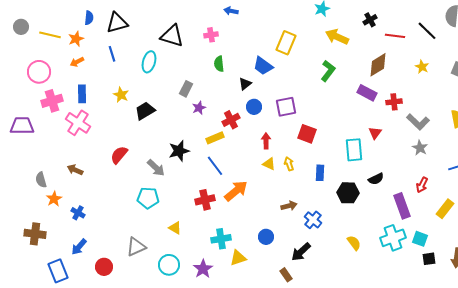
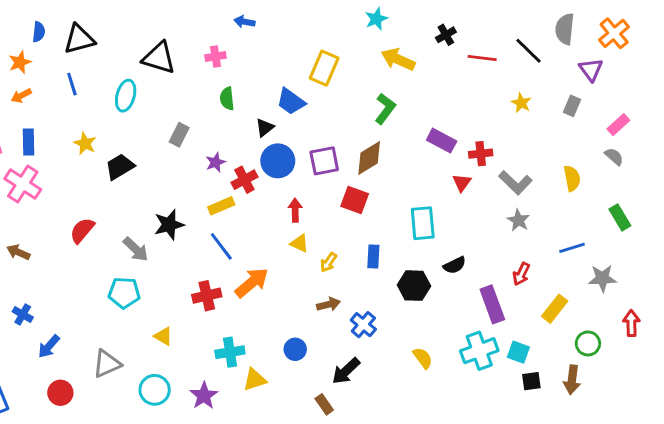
brown diamond: (378, 65) -> (369, 158), moved
blue circle: (254, 107) -> (278, 161), size x1.5
purple star: (199, 108) -> (215, 162), moved
red triangle: (375, 133) -> (462, 183), moved
yellow arrow: (289, 164) -> (329, 262), moved, turned -128
blue arrow: (79, 247) -> (49, 346), moved

